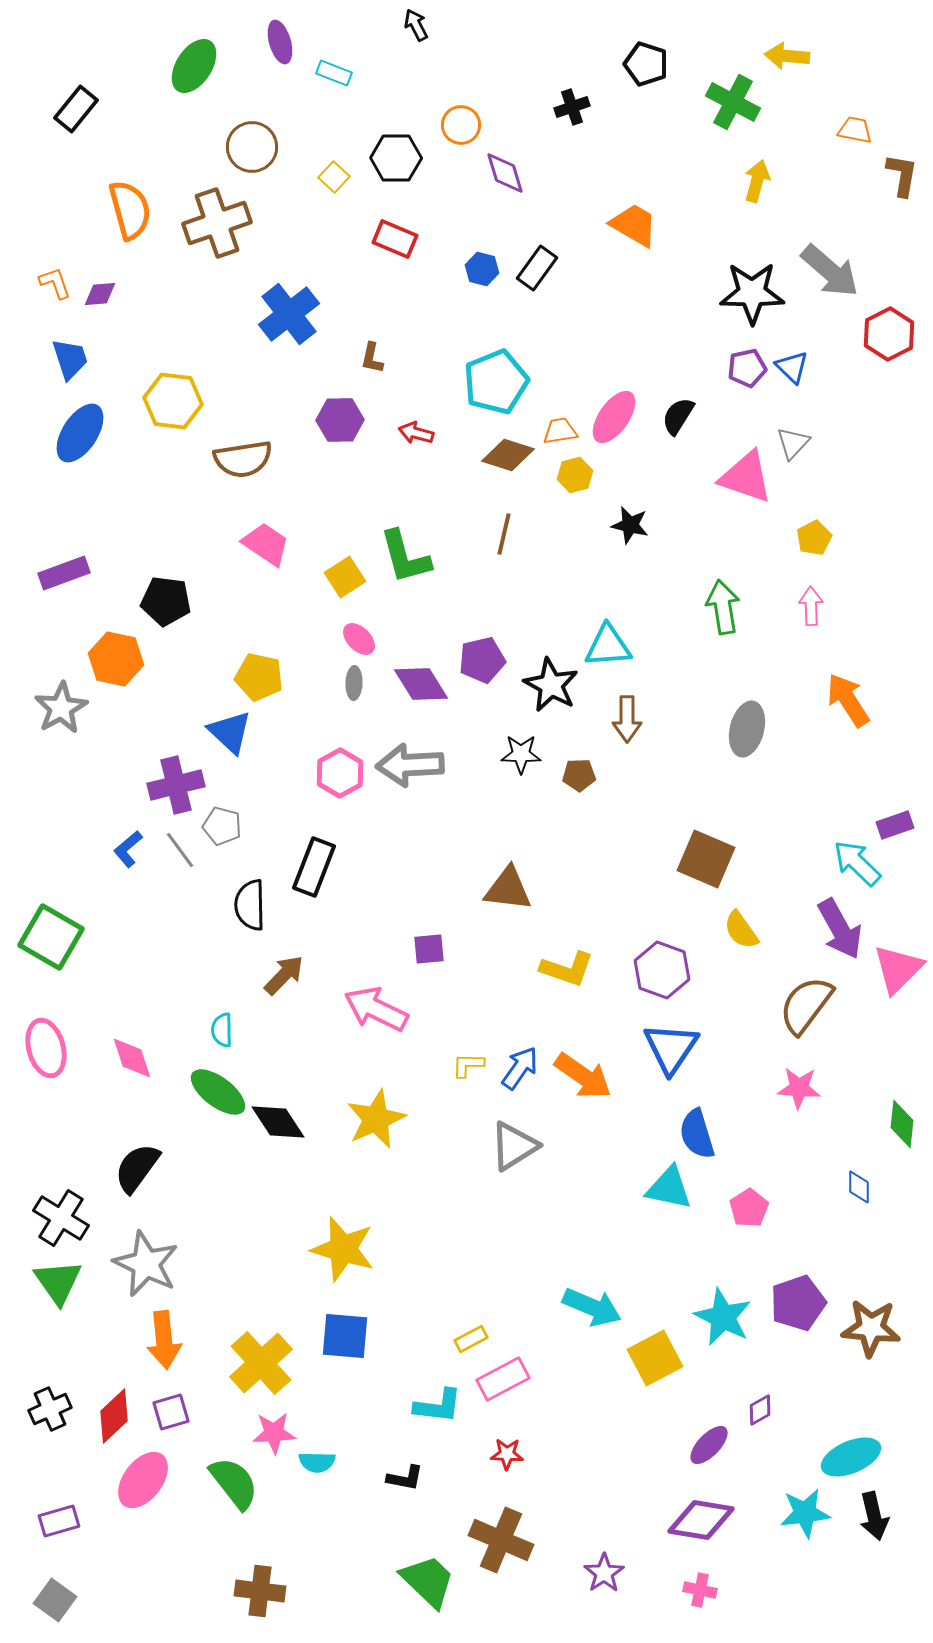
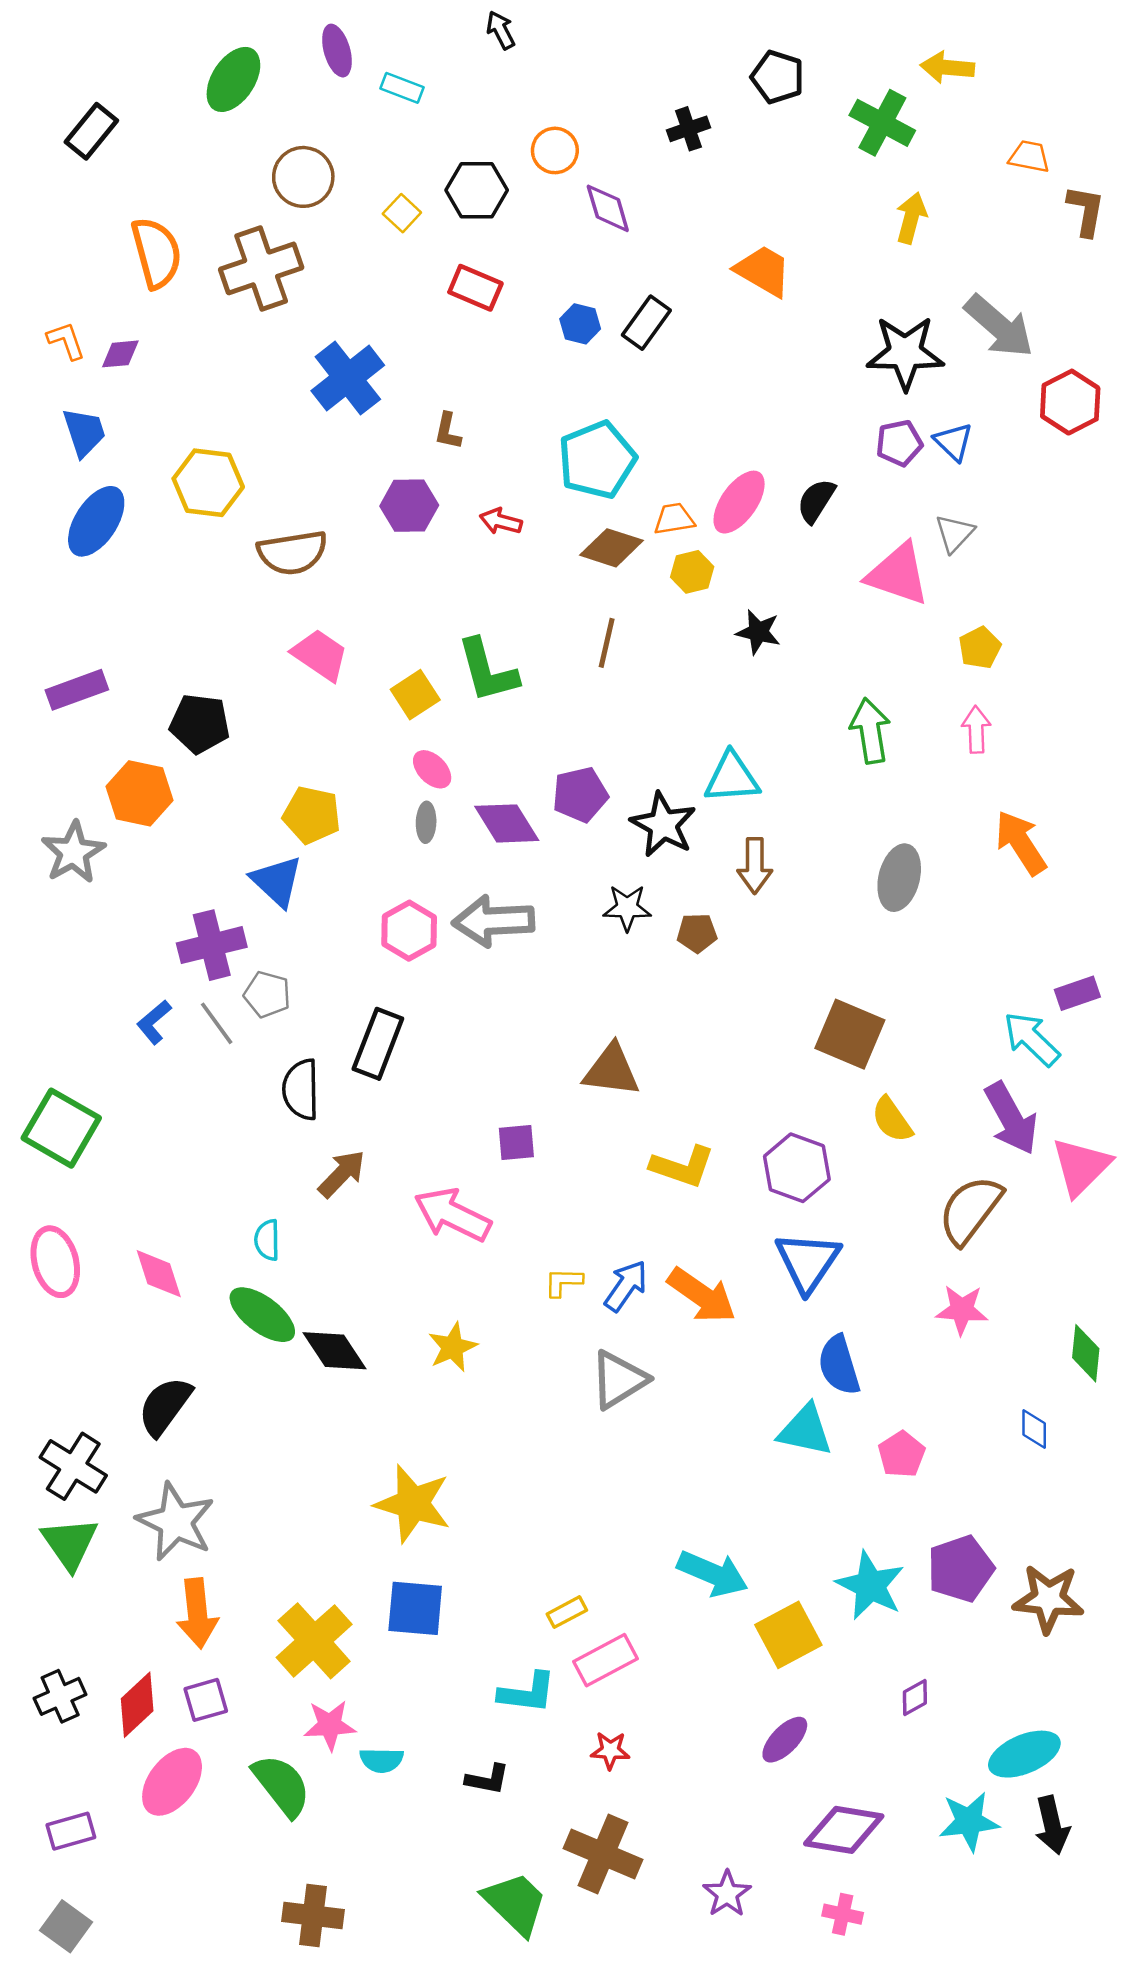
yellow star: (376, 1119) -> (453, 1347), size x0.7
purple ellipse: (709, 1445) -> (785, 1740), moved

